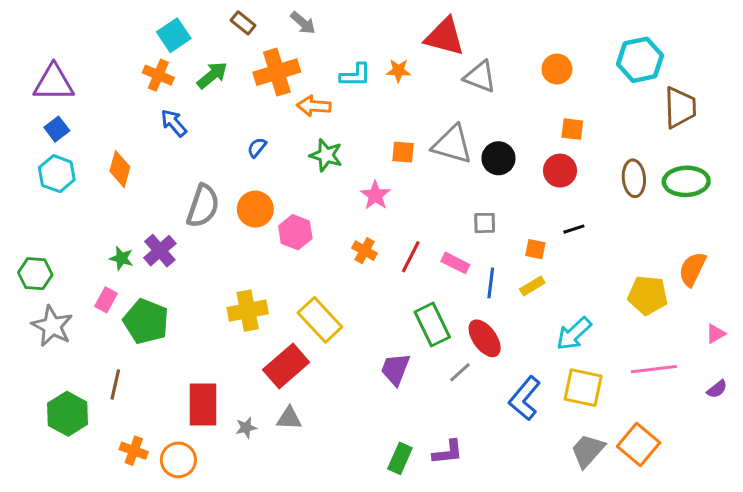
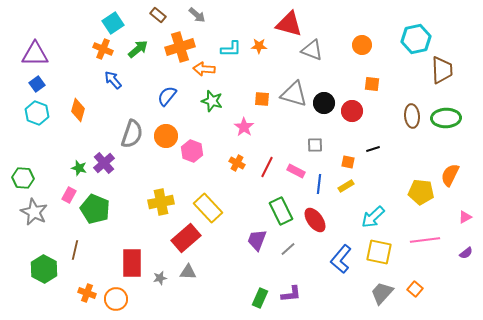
blue semicircle: (257, 148) -> (167, 96), size x1.5
red circle: (560, 171) -> (352, 111), moved
gray line: (460, 372) -> (288, 249), moved
orange square: (638, 445) -> (415, 289), size x0.6

